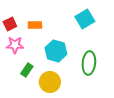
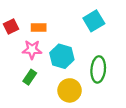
pink star: (15, 45) -> (32, 50), moved
yellow circle: (50, 82) -> (70, 90), moved

